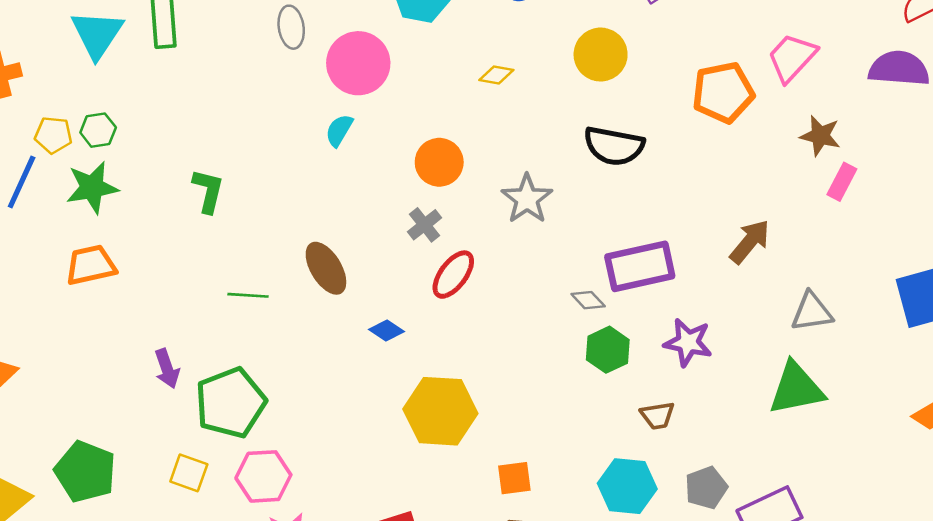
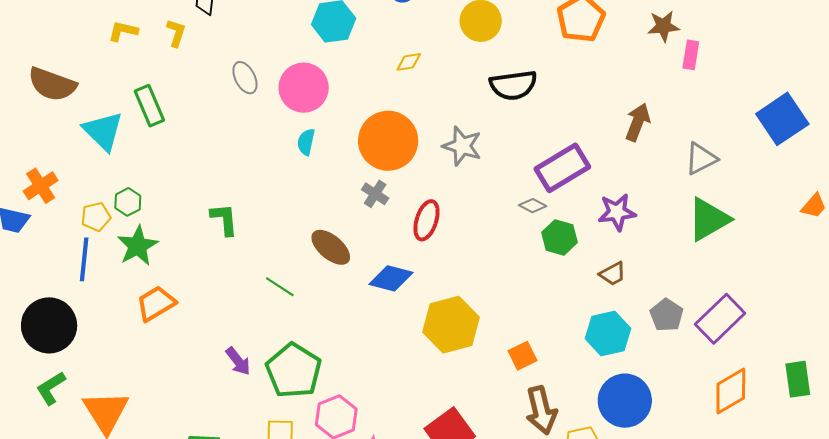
orange circle: (439, 162) -> (388, 141), size x1.6
gray cross: (425, 225) -> (375, 194), moved
green line: (248, 295) -> (280, 287), turned 48
blue diamond: (387, 331) -> (391, 278), size x1.6

